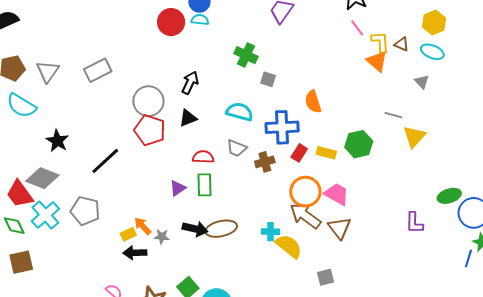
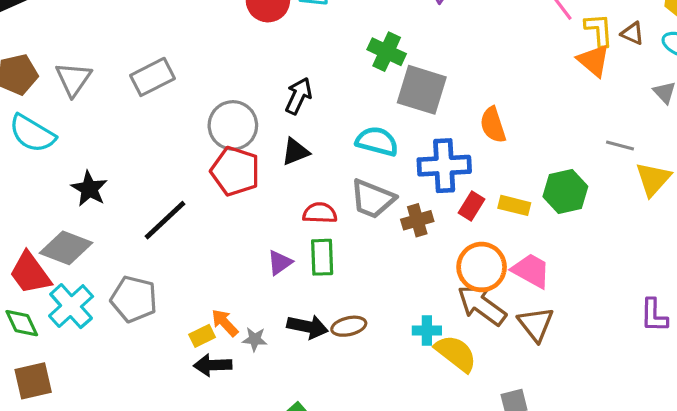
gray square: (268, 79) -> (422, 90), size x2.0
gray trapezoid: (237, 148) -> (373, 199), size x1.4
brown ellipse: (221, 229) -> (349, 326), size x0.7

